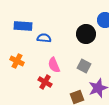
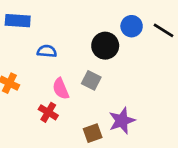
blue rectangle: (23, 26) -> (18, 21), moved
gray square: (84, 66) -> (91, 80), moved

